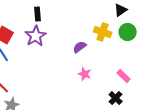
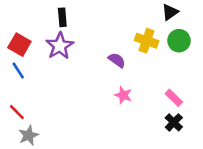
purple semicircle: (80, 47) -> (117, 60), turned 72
black cross: (116, 98) -> (174, 122), moved

